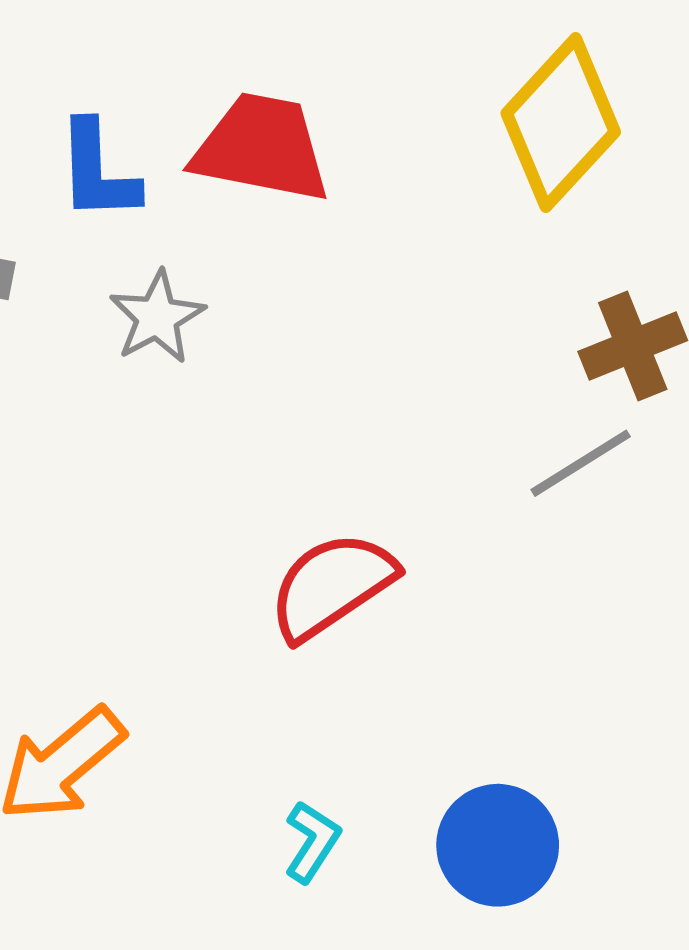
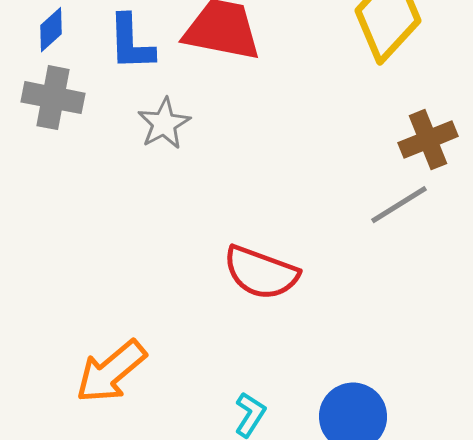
red semicircle: (332, 586) -> (261, 273), turned -126

